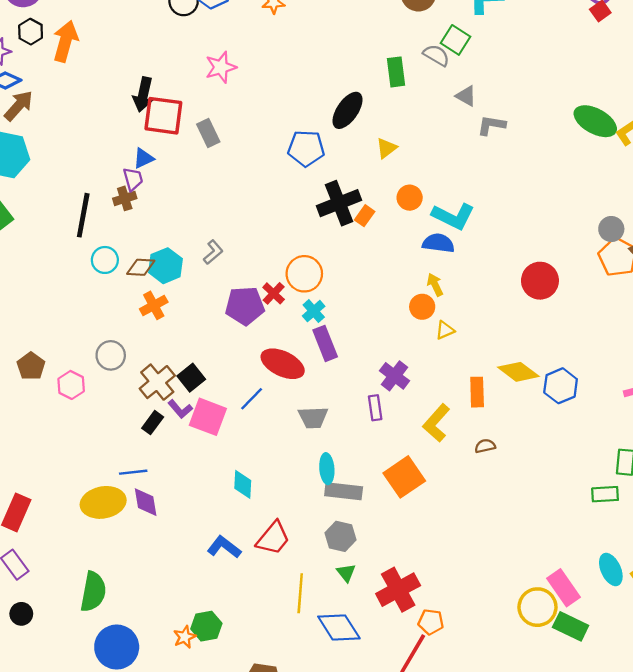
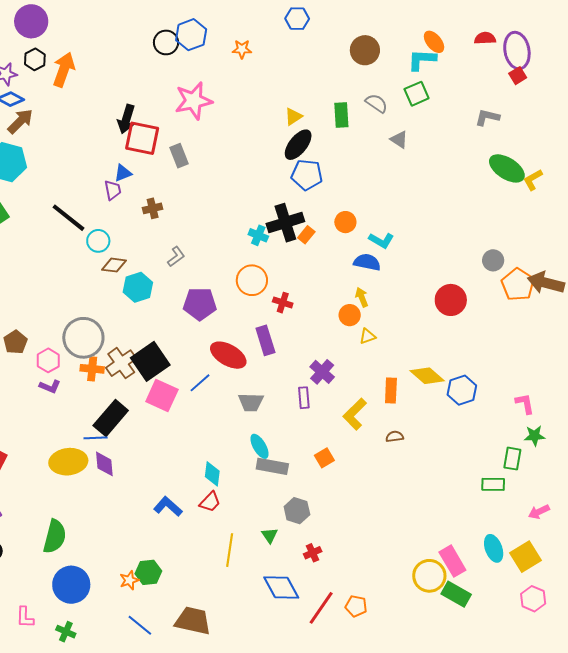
green square: (456, 40) -> (417, 94), moved, turned 30
pink star: (221, 67) -> (193, 101), size x1.4
gray L-shape: (491, 125) -> (487, 117), moved
blue pentagon: (306, 148) -> (307, 175), moved
yellow triangle: (386, 148) -> (293, 117), moved
brown cross: (125, 198) -> (153, 208), moved
black line: (83, 215) -> (68, 218), turned -66
cyan L-shape: (453, 216) -> (381, 240), size x0.7
gray circle: (611, 229) -> (493, 260), moved
cyan circle: (105, 260) -> (98, 241), moved
cyan hexagon: (165, 266) -> (138, 287), moved
red cross: (274, 293) -> (283, 303), moved, turned -30
orange cross: (154, 305) -> (92, 369), moved, turned 30
cyan cross: (314, 311) -> (258, 235), moved, turned -30
gray circle: (111, 355) -> (83, 338), size x1.6
black square: (191, 378) -> (150, 361), size x1.6
purple L-shape: (180, 409) -> (50, 386), moved, turned -30
black rectangle: (153, 423) -> (111, 418), moved, size x1.8
cyan ellipse: (327, 469) -> (259, 446), turned -30
orange square: (404, 477) -> (324, 458), size x0.6
cyan diamond: (243, 484) -> (212, 474), moved
gray hexagon: (340, 536) -> (297, 511), moved
red trapezoid: (273, 538) -> (210, 502), size x0.7
red cross: (398, 590) -> (313, 553), size x0.5
orange pentagon: (431, 622) -> (356, 606), moved
blue diamond: (339, 628) -> (281, 588), moved

